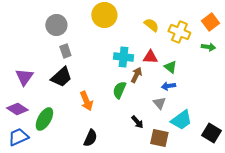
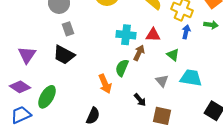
green triangle: (170, 67) -> (173, 55), moved
black trapezoid: (61, 77) -> (64, 55), turned 70
blue arrow: (168, 86) -> (186, 32), moved, turned 112
orange arrow: (86, 101) -> (105, 84), moved
cyan trapezoid: (181, 120) -> (191, 78), moved, turned -135

